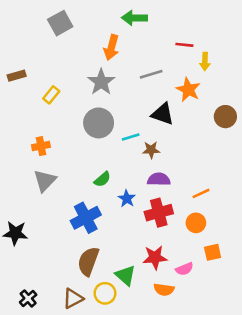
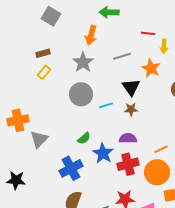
gray square: (60, 23) -> (51, 16), turned -30
brown rectangle: (17, 76) -> (43, 53), moved
black triangle: (163, 114) -> (131, 87), turned 36
orange cross: (41, 146) -> (18, 120), moved, size x1.5
brown star: (151, 150) -> (131, 109), moved
blue star: (127, 199) -> (103, 153), size x1.5
orange circle: (196, 223) -> (157, 172), size x1.6

